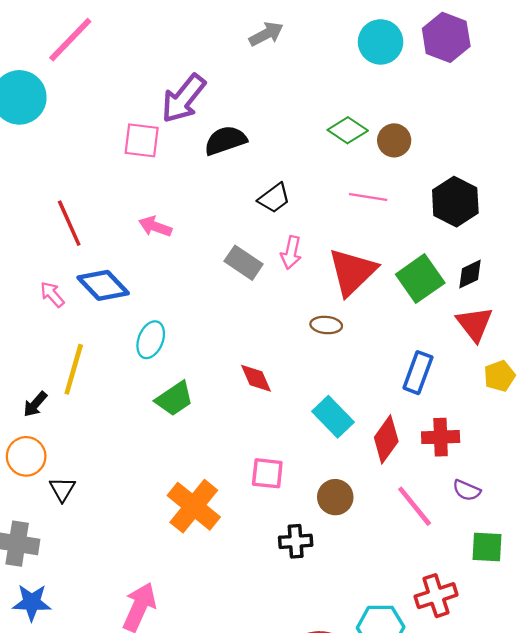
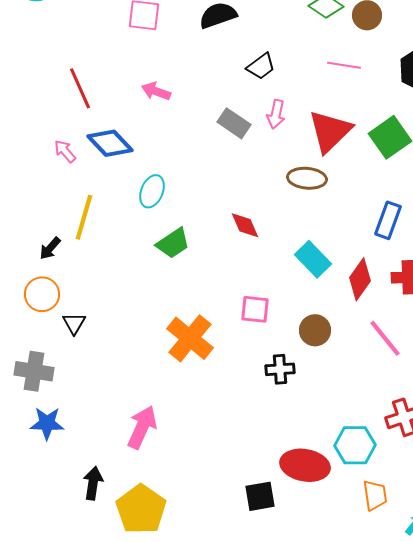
brown ellipse: (326, 325) -> (307, 178), size x1.4

